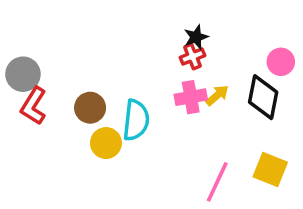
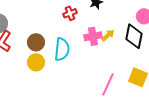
red cross: (192, 57) -> (70, 13), moved
yellow circle: (106, 143) -> (36, 62), moved

